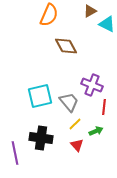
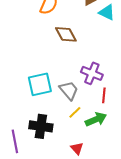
green arrow: (96, 131) -> (96, 119), size x1.5
red triangle: (77, 145) -> (77, 148), moved

